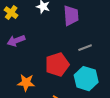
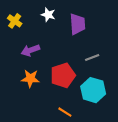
purple arrow: (16, 41) -> (30, 50), moved
orange star: (26, 83) -> (30, 79), moved

